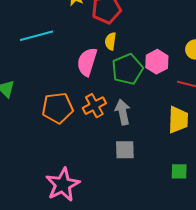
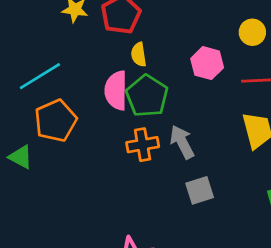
green pentagon: (127, 69) -> (147, 96), moved
orange cross: (94, 106) -> (143, 145), turned 35
orange pentagon: (58, 108) -> (56, 121), moved

